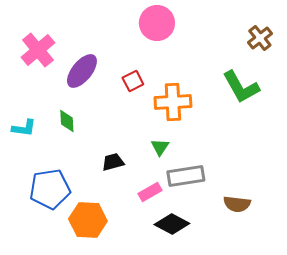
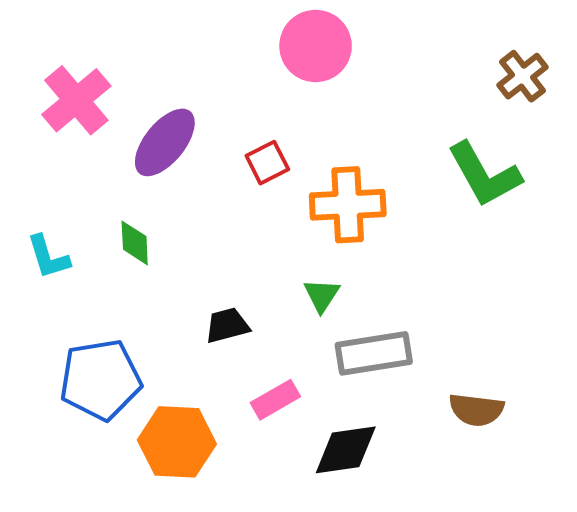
cyan L-shape: (24, 128) -> (48, 257), turned 65
pink rectangle: (150, 192) -> (275, 400), moved
black diamond: (172, 224) -> (346, 450), turned -36

